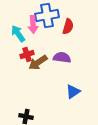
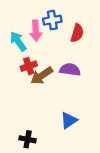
blue cross: (47, 16) -> (52, 20), size x0.7
blue triangle: (73, 92) -> (69, 120), moved

